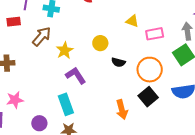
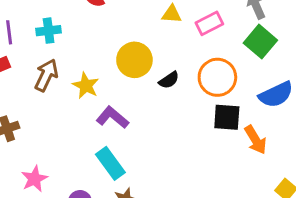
yellow circle: (100, 43) -> (134, 60), size x1.5
black semicircle: (118, 62) -> (169, 80), turned -32
black square: (148, 97) -> (227, 117), turned -30
orange arrow: (122, 110) -> (255, 140), moved

